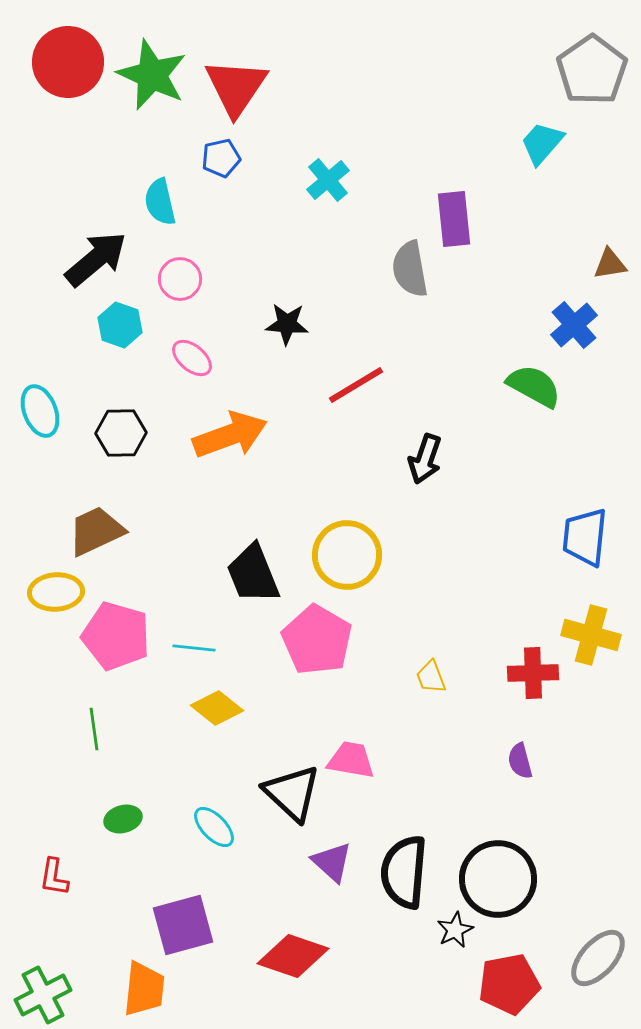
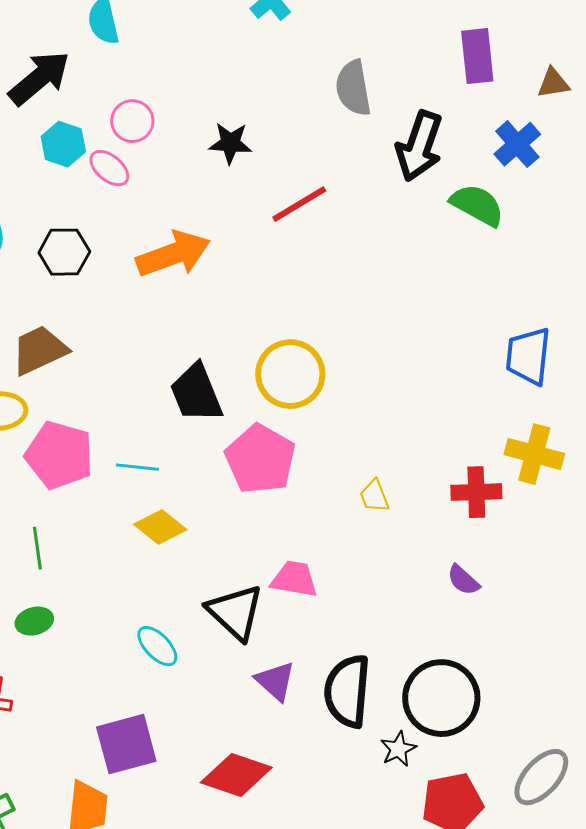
purple rectangle: (454, 219) -> (477, 56), moved
pink circle: (180, 279) -> (132, 121), moved
pink ellipse: (192, 358) -> (109, 168), moved
black arrow: (425, 459) -> (419, 146), moved, size x1.4
purple semicircle: (520, 761) -> (463, 580), turned -33
green ellipse: (123, 819) -> (34, 621), moved

